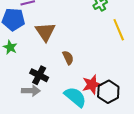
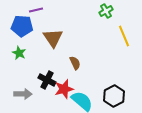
red star: (92, 85) -> (64, 89), moved
gray arrow: (31, 91) -> (23, 94), moved

